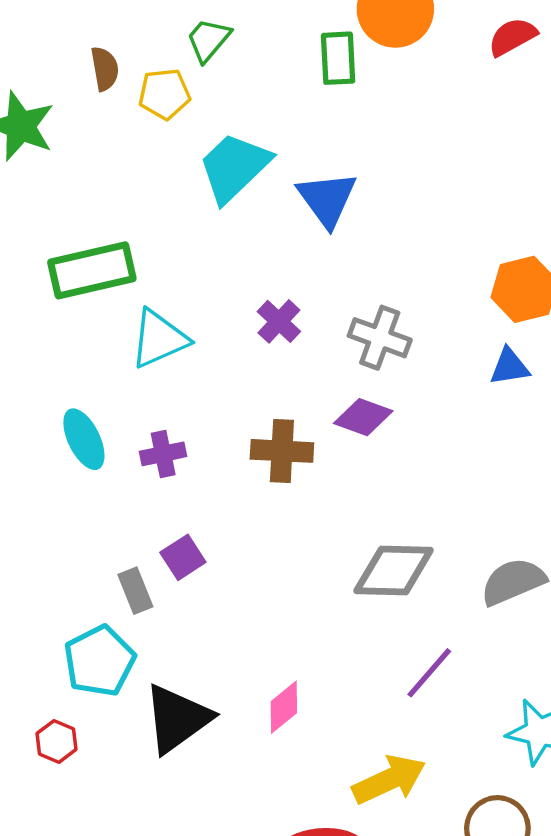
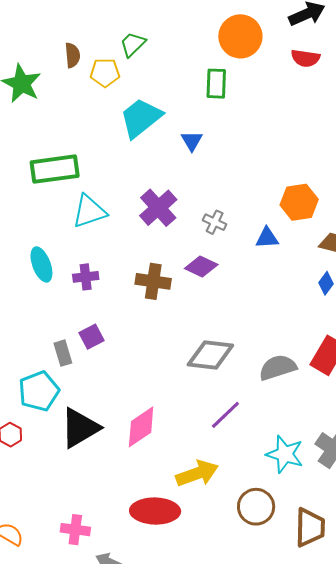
red semicircle: (512, 37) -> (305, 58), turned -148
green rectangle: (338, 58) -> (216, 84), moved
blue triangle: (327, 199) -> (192, 141), size x0.6
purple cross: (279, 321) -> (158, 208), size x1.5
gray cross: (380, 338) -> (215, 222), size x0.7
blue triangle: (509, 367) -> (267, 238), moved
pink diamond: (284, 707) -> (141, 427), size x1.4

